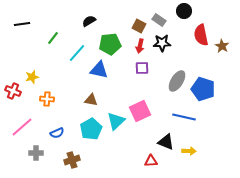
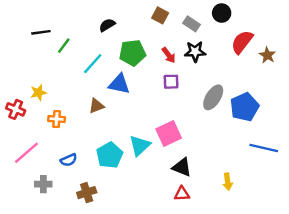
black line: (22, 24) -> (41, 32), moved
brown square: (139, 26) -> (160, 15), moved
red semicircle: (201, 35) -> (242, 42), turned 50
red arrow: (140, 46) -> (169, 55), turned -48
blue pentagon: (203, 89) -> (244, 107), turned 30
brown triangle: (91, 100) -> (96, 106), moved, turned -32
blue line: (184, 117) -> (264, 148), moved
black triangle: (166, 142) -> (182, 167), moved
yellow arrow: (189, 151) -> (228, 182), turned 80

